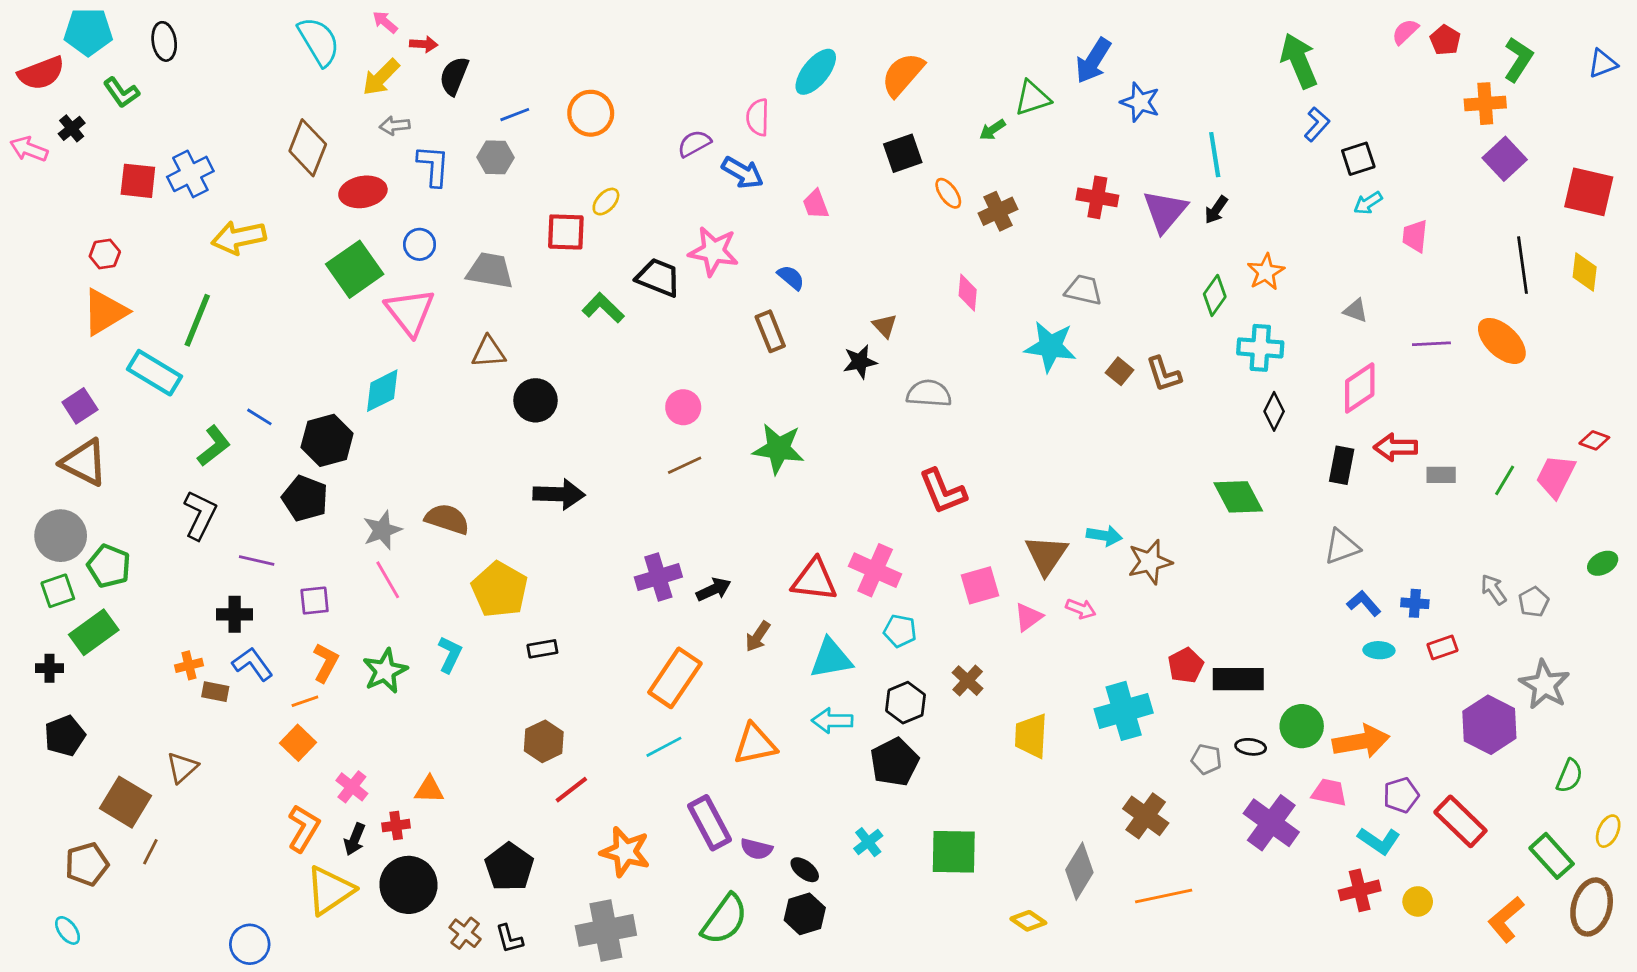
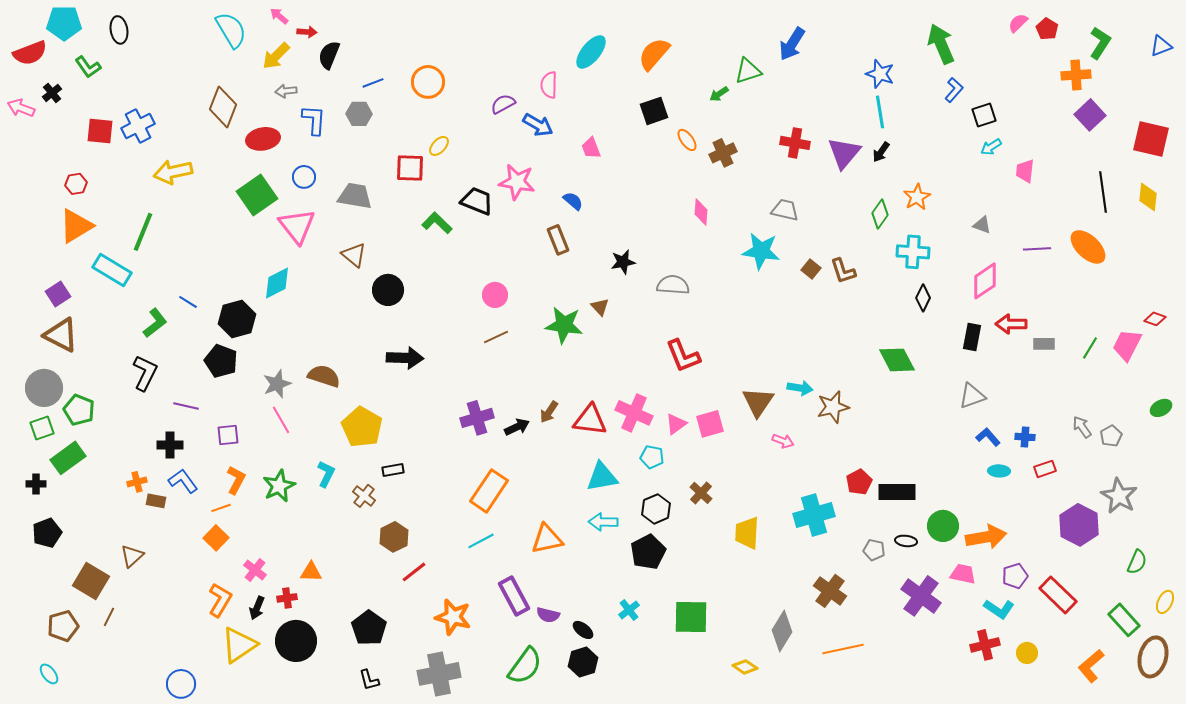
blue star: (1140, 102) -> (880, 74), moved
brown triangle: (885, 326) -> (600, 307), moved
brown triangle: (489, 352) -> (354, 255), turned 44
pink triangle: (1028, 617) -> (676, 424), moved
brown arrow: (758, 636) -> (549, 412), moved
brown cross: (465, 933) -> (364, 496), moved

